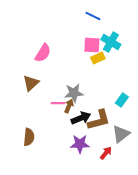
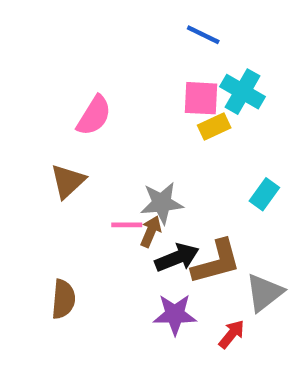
cyan rectangle: (122, 100) -> (264, 194), moved

